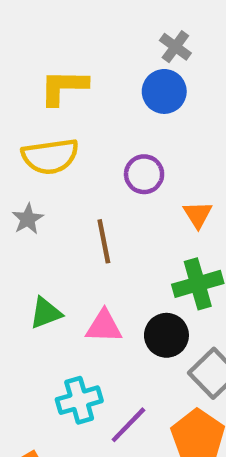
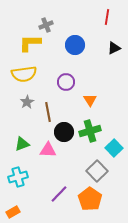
gray cross: (175, 47) -> (46, 25), moved, turned 32
gray star: (28, 219) -> (27, 102), moved
black circle: (166, 335) -> (64, 132), moved
cyan cross: (79, 400) -> (18, 177), moved

